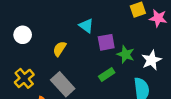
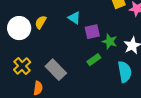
white circle: (23, 35) -> (19, 28), size x1.5
yellow semicircle: (60, 49) -> (41, 22), moved

